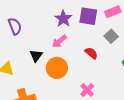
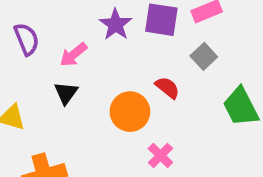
pink arrow: (59, 41) -> (73, 55), moved
orange circle: (57, 68) -> (130, 112), moved

